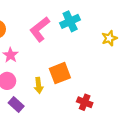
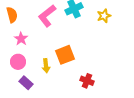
yellow star: (109, 38) -> (104, 16), moved

